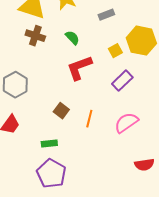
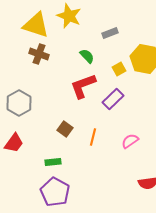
green semicircle: (72, 38) -> (87, 56), moved
purple rectangle: (122, 81) -> (113, 99), moved
pink semicircle: (126, 123) -> (130, 141), size x0.7

